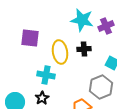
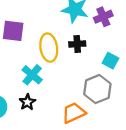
cyan cross: (46, 75) -> (32, 75), turned 30

